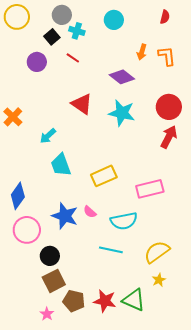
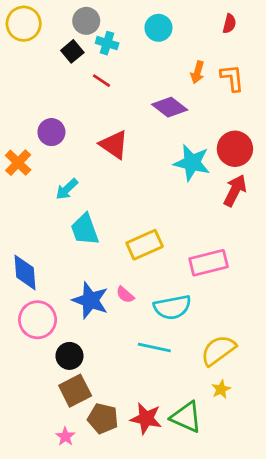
purple circle: (37, 62) -> (51, 132), moved
cyan star: (122, 113) -> (192, 163), moved
blue diamond: (18, 196) -> (25, 272), turned -40

